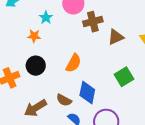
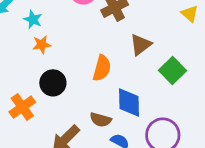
cyan star: (46, 18) -> (33, 19), moved
brown triangle: (116, 37) -> (141, 45), moved

